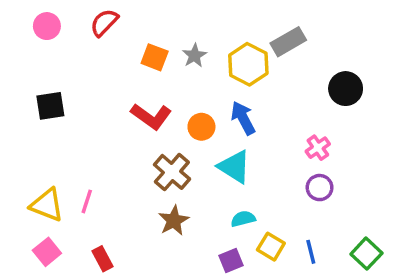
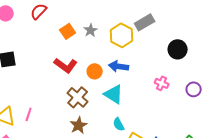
orange square: (155, 57) -> (68, 31), turned 35
blue arrow: (243, 118) -> (119, 66), turned -54
pink cross: (318, 148) -> (162, 83), turned -32
purple circle: (320, 188) -> (194, 89), moved
cyan semicircle: (243, 219) -> (119, 124), turned -104

